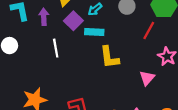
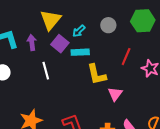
red line: (149, 31) -> (126, 57), moved
pink triangle: (147, 78) -> (115, 94), moved

